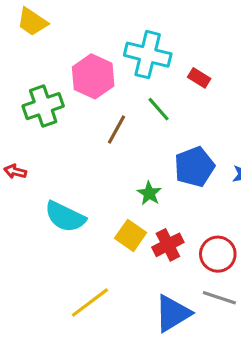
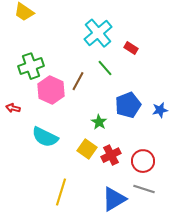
cyan cross: (148, 55) -> (98, 33), turned 36
pink hexagon: (93, 76) -> (51, 90), moved
yellow line: (90, 302) -> (61, 192), turned -36

